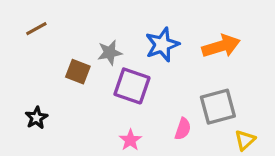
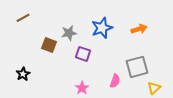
orange arrow: (221, 46) -> (139, 29), size x0.7
purple square: (132, 86) -> (83, 54), size x0.7

